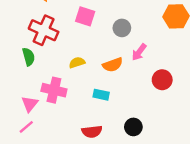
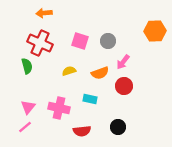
pink square: (85, 16) -> (80, 41), moved
red circle: (162, 80) -> (124, 86), moved
pink cross: (54, 90) -> (59, 108), moved

